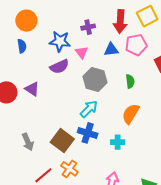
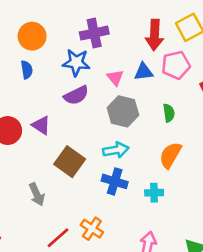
purple cross: (88, 27) -> (94, 33), moved, size x1.5
pink triangle: (82, 52) -> (115, 78), moved
cyan arrow: (89, 109) -> (116, 150), turned 36
brown square: (62, 141) -> (70, 162), moved

